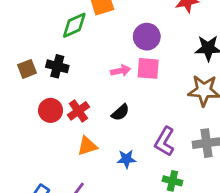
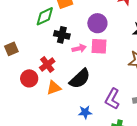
black cross: (57, 66) -> (62, 35), moved
red cross: (78, 111) -> (47, 64), moved
black semicircle: (120, 112) -> (80, 79), size x1.6
orange triangle: (87, 146) -> (54, 88), moved

